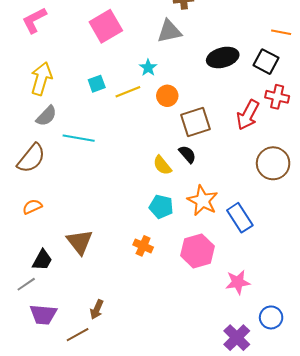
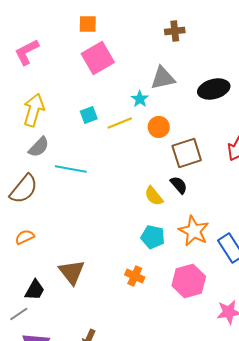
gray triangle: (169, 31) -> (163, 78), moved

